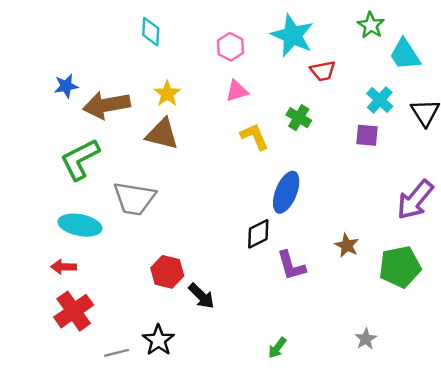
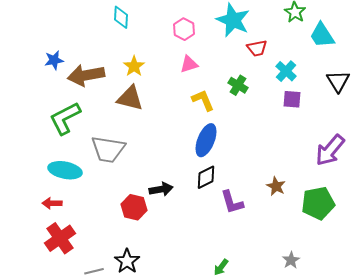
cyan cross: (380, 100) -> (286, 71), moved
blue ellipse: (286, 192) -> (206, 140), moved
black arrow: (201, 296) -> (161, 189), moved, turned -55

